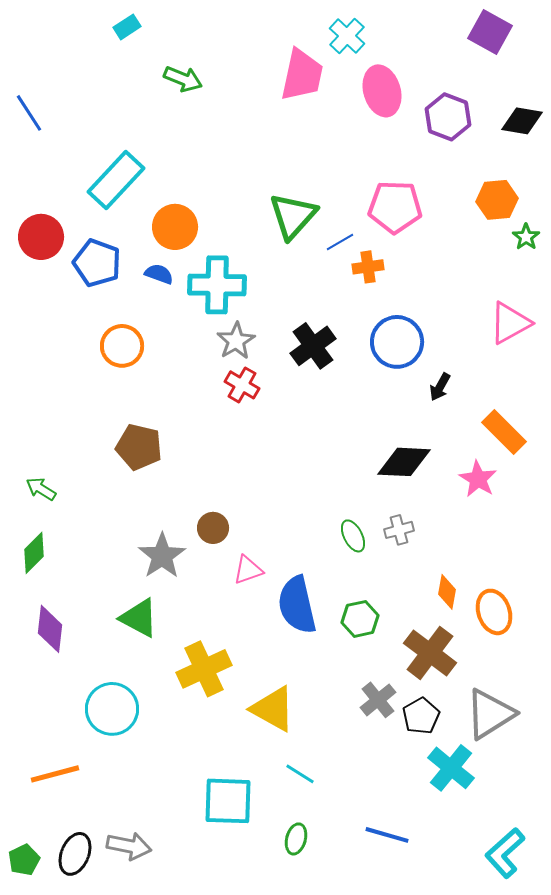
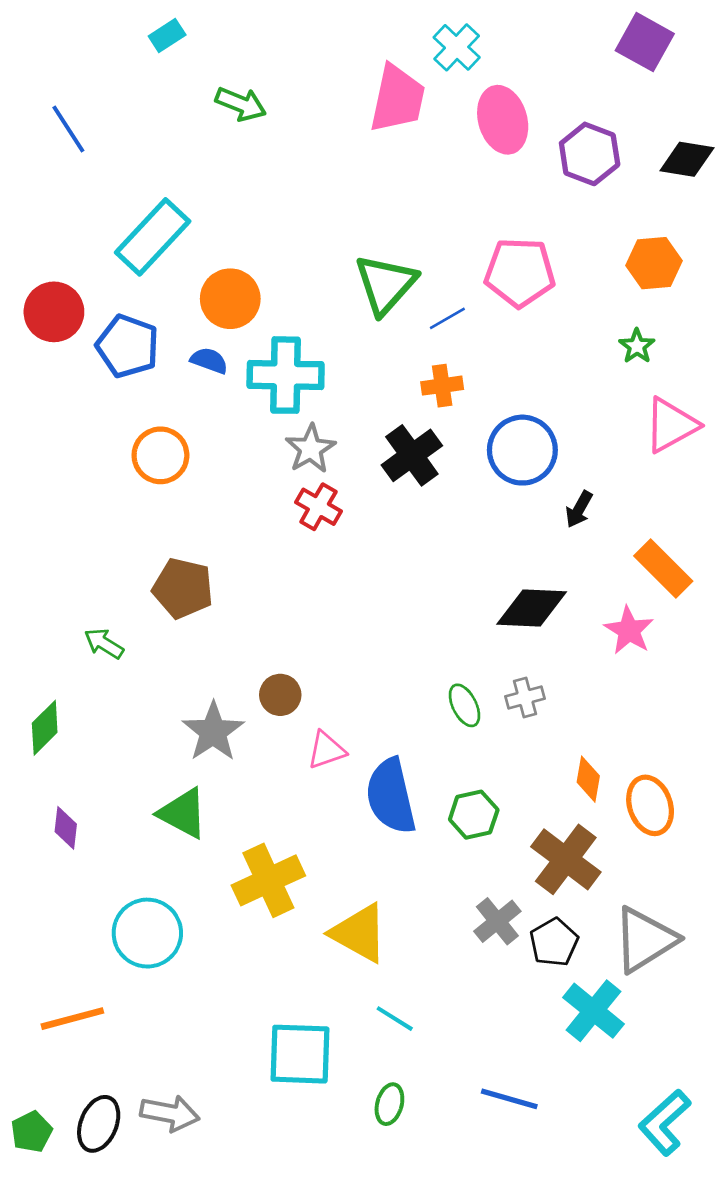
blue line: (29, 113) -> (68, 129), moved
green star: (526, 237) -> (637, 346), moved
orange cross: (368, 267) -> (442, 386), moved
green arrow: (41, 489) -> (104, 644), moved
purple diamond: (50, 629) -> (66, 828), size x0.7

